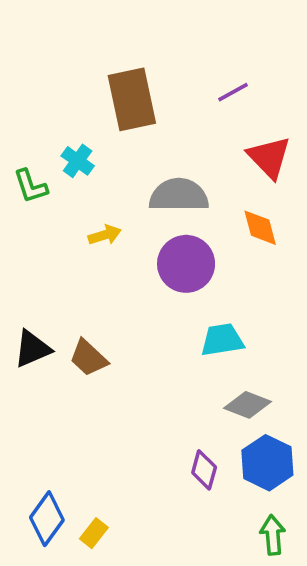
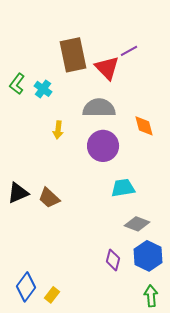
red triangle: (269, 157) -> (107, 68), moved
green L-shape: (31, 186) -> (17, 84), moved, turned 55
yellow arrow: (105, 235) -> (58, 130), turned 114

